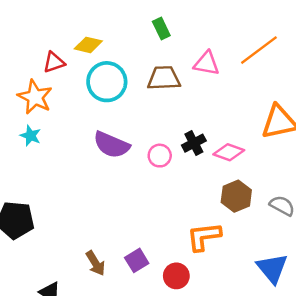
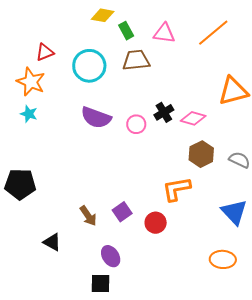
green rectangle: (161, 28) -> (126, 31), moved
yellow diamond: (88, 45) -> (103, 15), moved
pink triangle: (207, 63) -> (164, 33), moved

